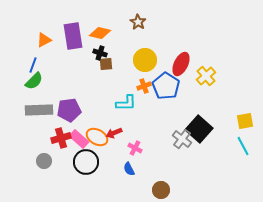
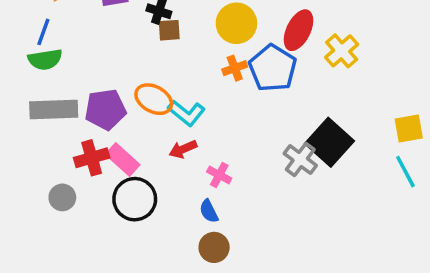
green semicircle: (34, 81) -> (45, 59), turned 36
cyan L-shape: (126, 103) -> (186, 113), moved, turned 40
orange ellipse: (97, 137) -> (154, 99), moved
brown circle: (161, 190) -> (214, 247), moved

